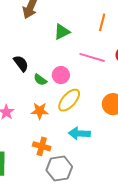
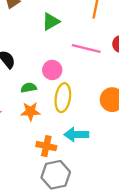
green semicircle: (40, 80) -> (29, 88), moved, turned 136
yellow ellipse: (69, 100) -> (63, 98), turned -30
orange cross: (42, 146) -> (46, 146), moved

